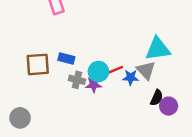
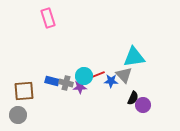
blue rectangle: (66, 58) -> (52, 81), moved
brown square: (38, 64) -> (24, 91), moved

